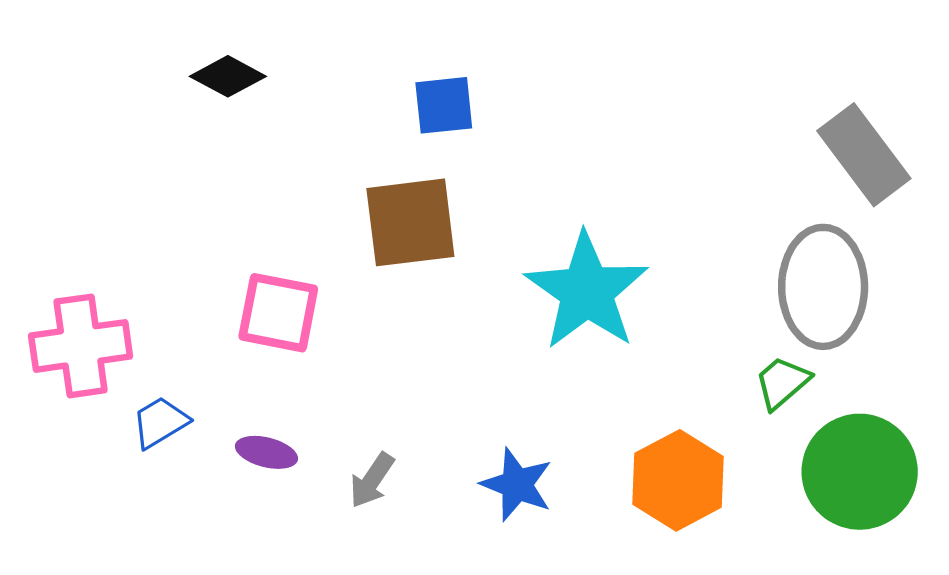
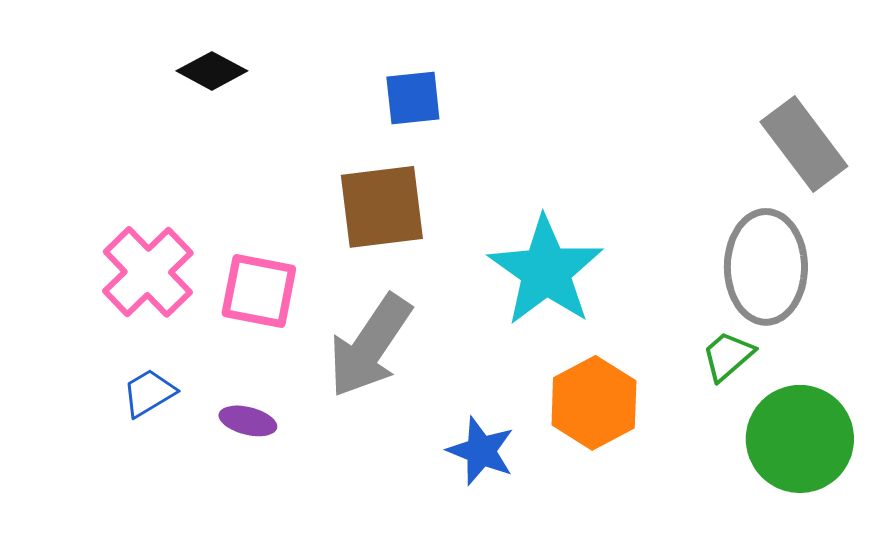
pink cross: (81, 346) -> (148, 272), moved, turned -36
gray arrow: (372, 480) -> (370, 346), moved, size x2.0
orange hexagon: (678, 480) -> (594, 403), moved

